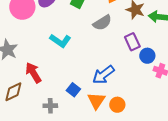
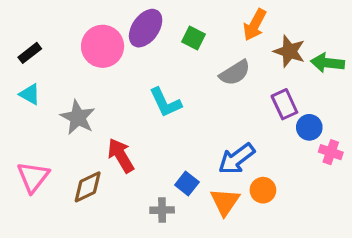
cyan L-shape: (60, 41) -> (165, 103), turned 30
orange circle: (117, 105) -> (263, 190), moved
gray cross: (50, 106) -> (162, 210), moved

